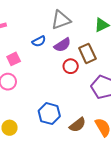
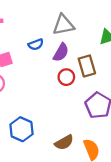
purple semicircle: (62, 45) -> (61, 52), turned -36
blue hexagon: (49, 114) -> (22, 129), moved

